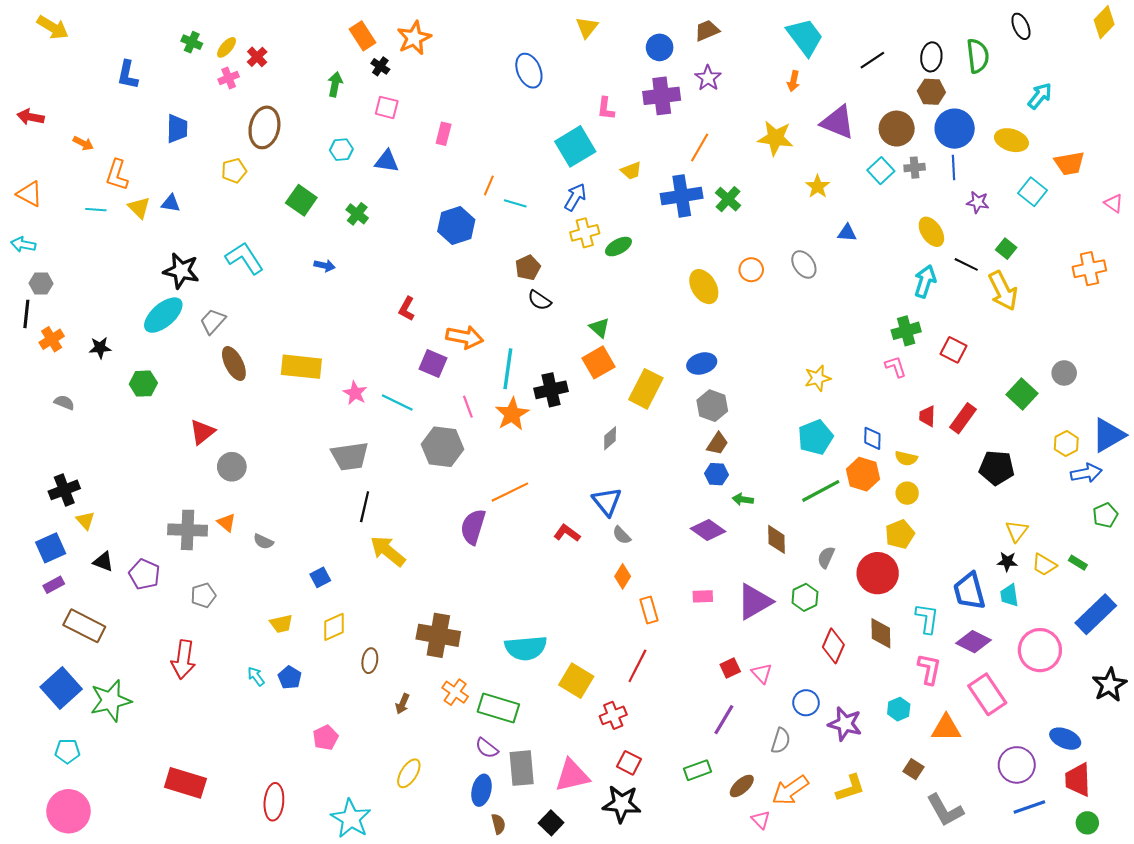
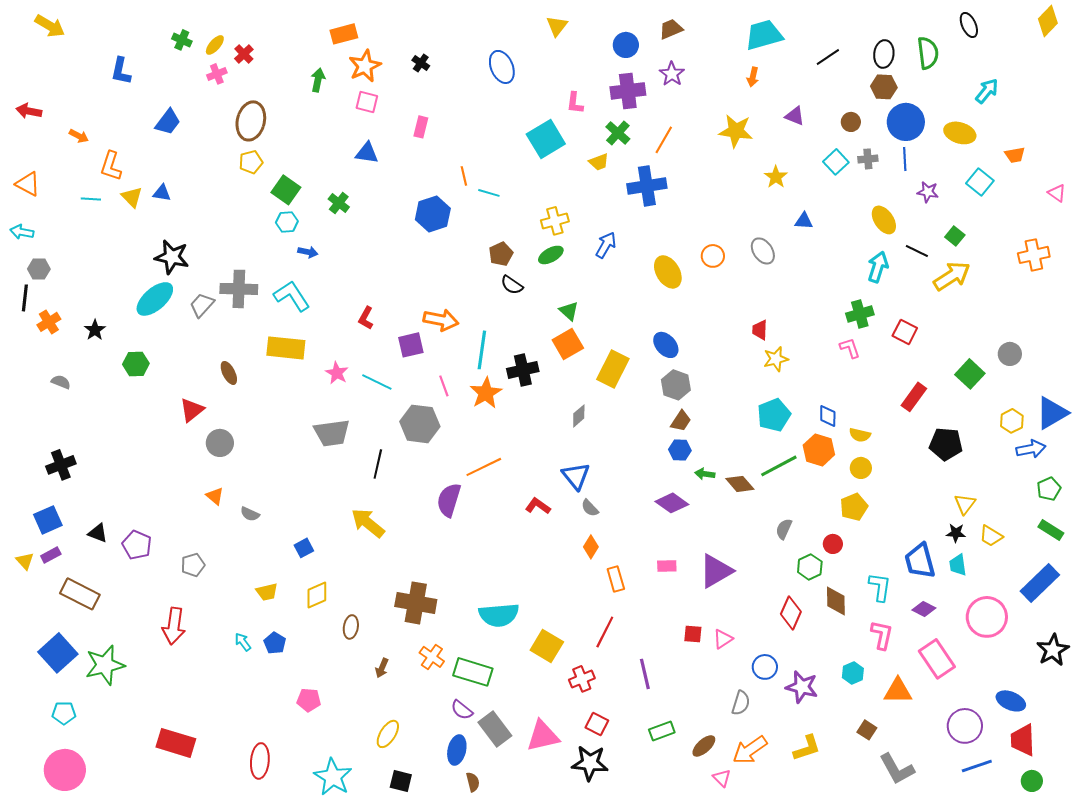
orange rectangle: (362, 36) -> (344, 34), turned -72
cyan trapezoid: (805, 37) -> (764, 35), turned -69
orange star: (414, 38) -> (365, 66), moved
black cross: (380, 66) -> (421, 63), moved
purple triangle: (838, 122) -> (795, 116), size x0.6
blue trapezoid: (177, 129) -> (168, 122), turned 36
brown circle: (897, 129) -> (851, 122), size x0.6
cyan hexagon: (341, 150) -> (287, 222), moved
orange trapezoid: (1069, 163) -> (1015, 155), size x0.7
yellow pentagon: (234, 171) -> (251, 162), moved
orange line: (489, 185) -> (464, 176), turned -36
blue arrow: (575, 197) -> (606, 245), moved
green cross: (728, 199) -> (618, 133), moved
green ellipse: (618, 247) -> (551, 255), moved
cyan L-shape: (244, 258) -> (292, 296), moved
yellow arrow: (1003, 291) -> (952, 276), turned -96
red L-shape: (407, 309) -> (366, 318), moved
black star: (100, 348) -> (95, 330), turned -30
brown ellipse: (234, 363) -> (229, 373), moved, size x0.7
purple square: (433, 363) -> (411, 345), turned -36
blue ellipse: (702, 363) -> (666, 345), turned 64
red trapezoid: (927, 416) -> (760, 330), moved
black line: (365, 507) -> (378, 464), moved
yellow triangle: (85, 520) -> (25, 561), moved
gray cross: (188, 530) -> (239, 289), moved
brown diamond: (777, 539) -> (740, 484), moved, turned -40
green rectangle: (1078, 563) -> (1051, 530), moved, size x1.4
red circle: (878, 573) -> (833, 544), size x0.5
green hexagon: (805, 597) -> (810, 567), moved
purple diamond: (974, 642) -> (924, 609), size x0.7
red square: (730, 668) -> (693, 634), turned 30
pink triangle: (762, 673) -> (723, 639), turned 40
purple line: (724, 720) -> (645, 674), moved, turned -44
pink pentagon: (326, 738) -> (309, 700), turned 30
gray rectangle: (522, 768) -> (495, 729), turned -32
black square: (551, 823) -> (401, 781), moved, turned -30

